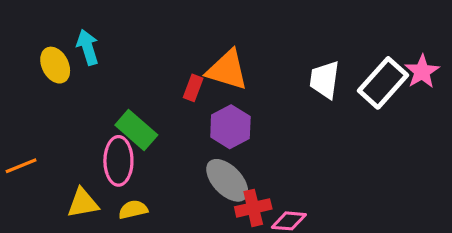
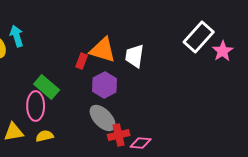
white trapezoid: (325, 80) -> (135, 56), moved
white rectangle: (383, 83) -> (199, 37), moved

